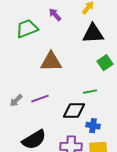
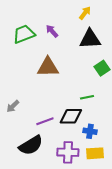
purple arrow: (55, 15) -> (52, 31), moved
purple line: (40, 99) -> (45, 121), moved

